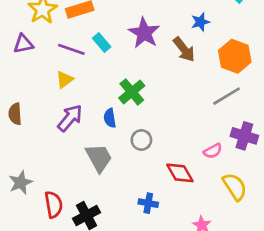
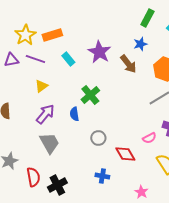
purple line: (71, 49) -> (35, 59), moved
gray circle: (141, 140) -> (98, 138), moved
gray trapezoid: (99, 158) -> (49, 143), moved

